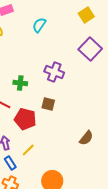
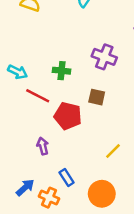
yellow line: (28, 150) -> (113, 151), moved
blue rectangle: (10, 163) -> (67, 177), moved

